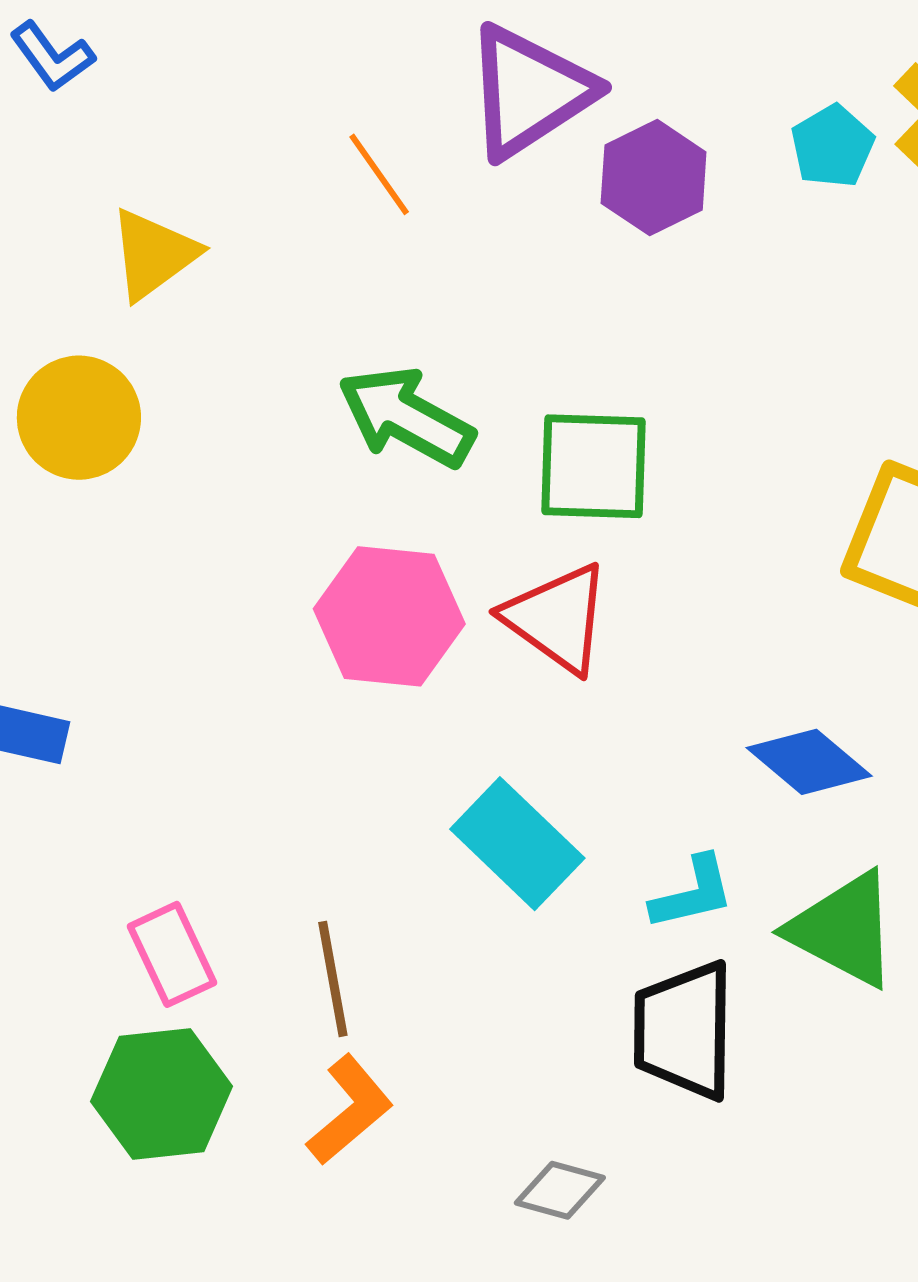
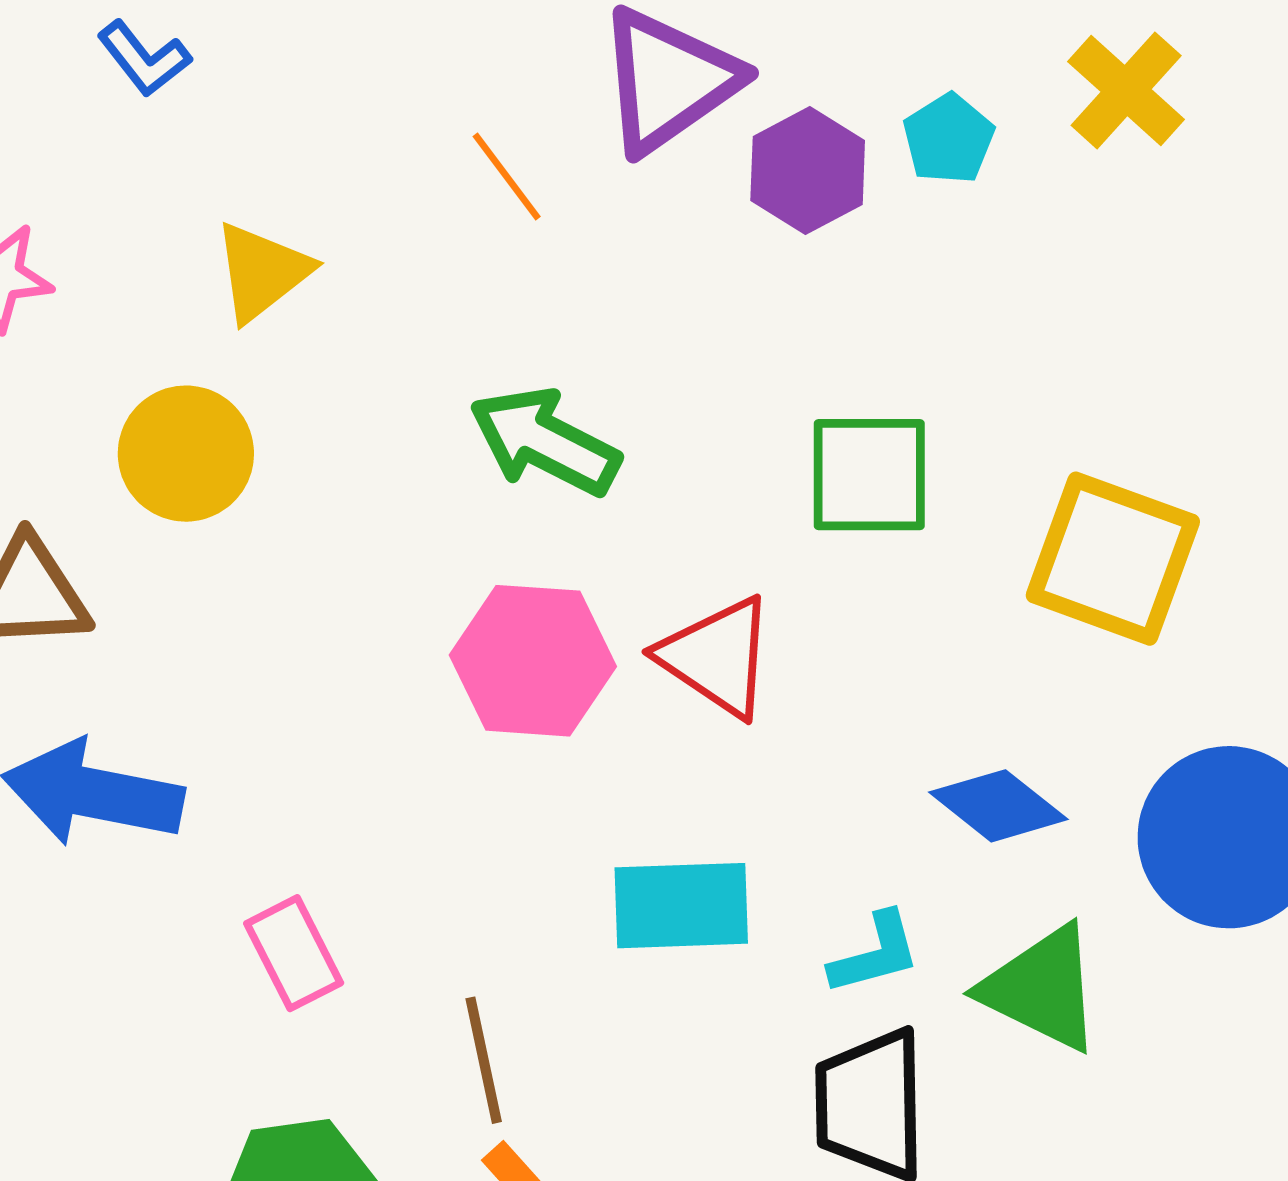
cyan pentagon: (832, 146) -> (949, 139), moved
green square: (593, 466) -> (869, 475), moved
cyan rectangle: (517, 844) -> (681, 906), turned -44
pink rectangle: (172, 954) -> (294, 953), moved

